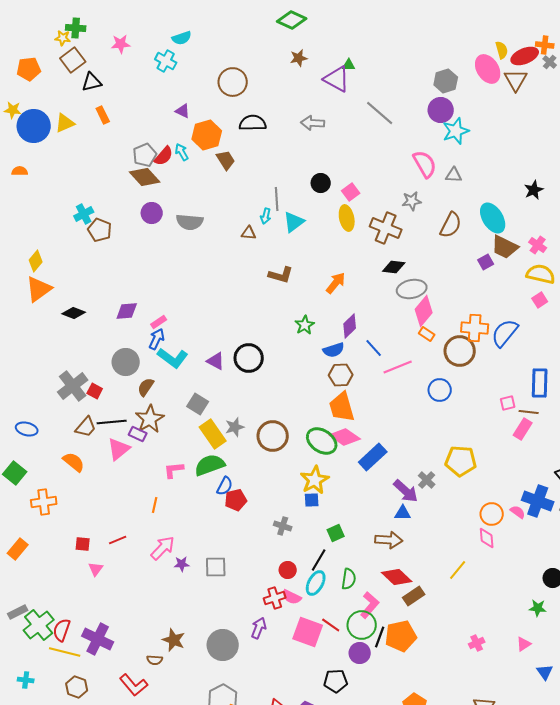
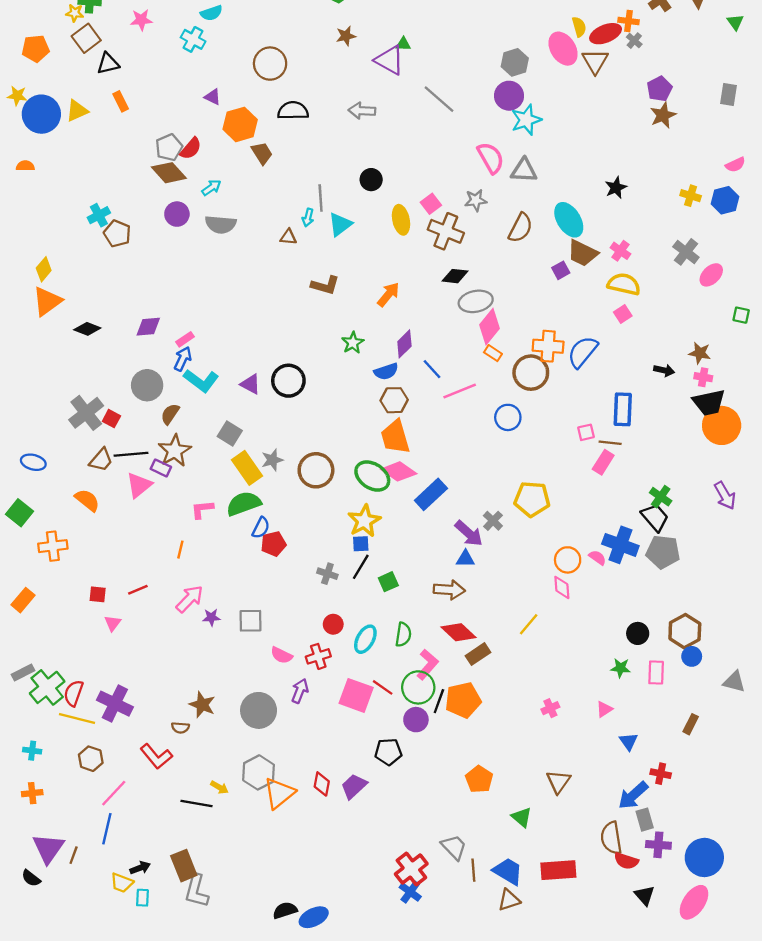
cyan arrow: (182, 152) -> (211, 188), moved, turned 84
gray triangle: (454, 175) -> (524, 170), size x1.4
pink square: (351, 192) -> (431, 204), moved
black line: (319, 560) -> (361, 567), moved
pink semicircle: (292, 597) -> (282, 655), moved

